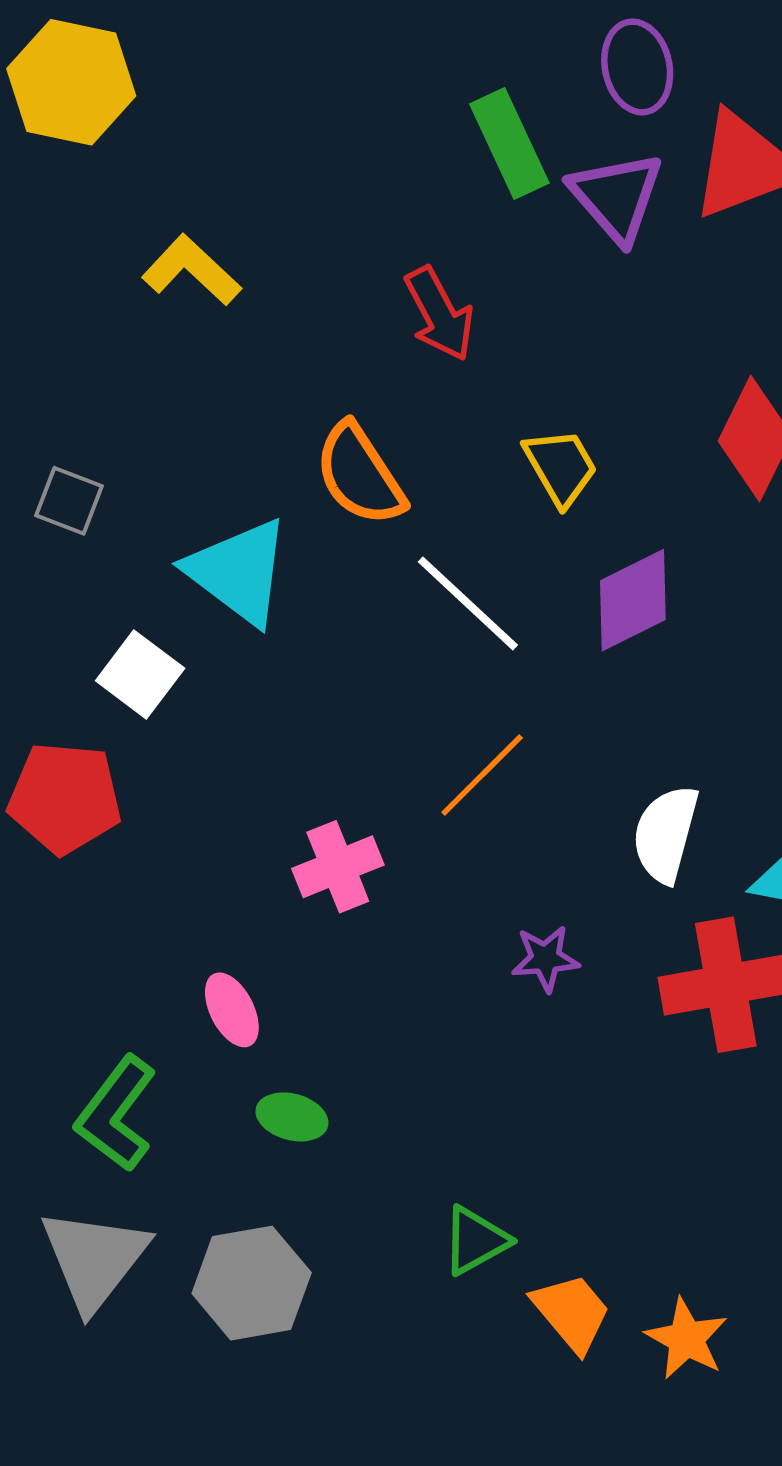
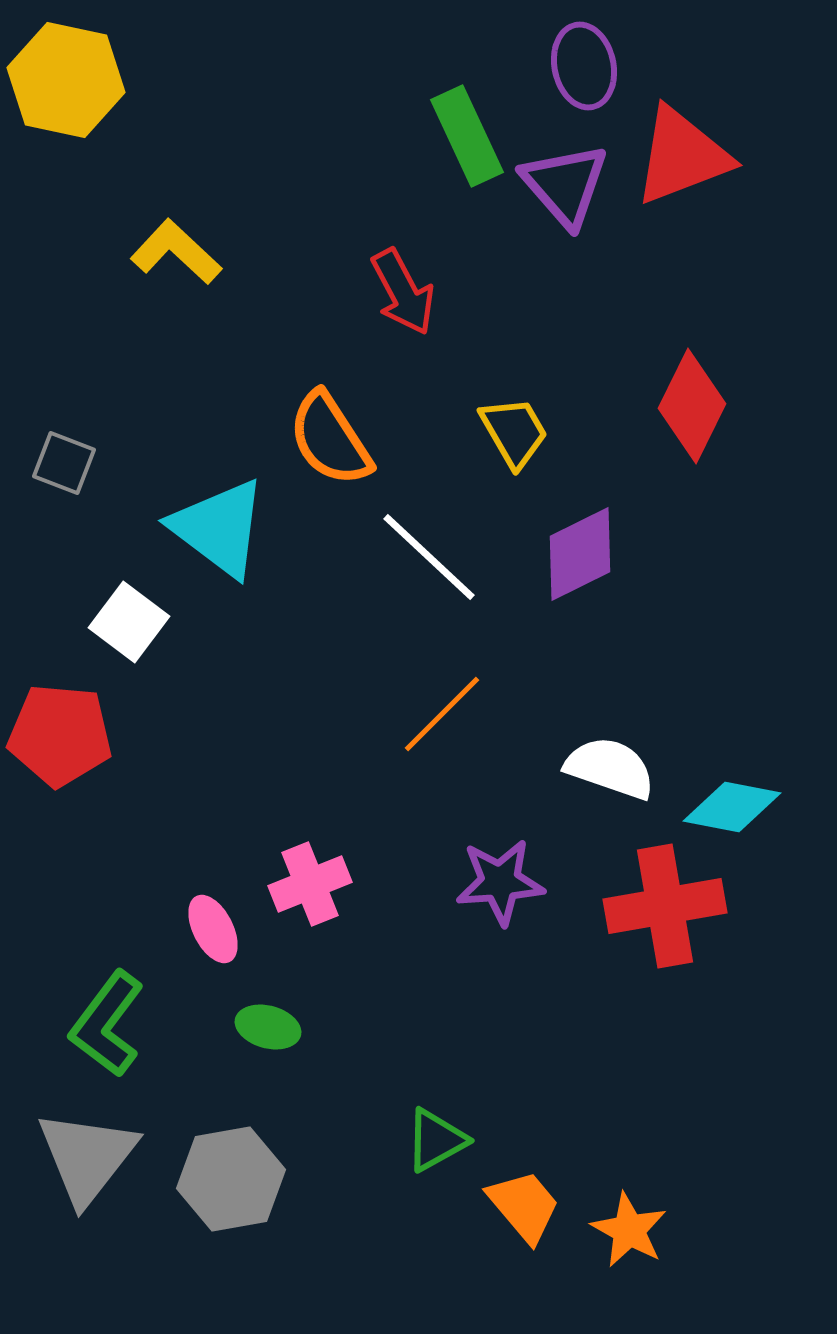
white semicircle: (666, 834) -> (610, 768), turned 94
pink cross: (338, 867) -> (310, 884), moved
purple star: (545, 959) -> (500, 882), size x1.4

